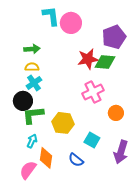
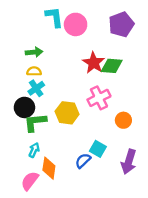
purple pentagon: (114, 37) -> (121, 24), moved
red star: (88, 59) -> (94, 63), turned -30
yellow hexagon: (63, 123) -> (67, 113), moved
blue semicircle: (76, 160) -> (83, 161), moved, turned 98

